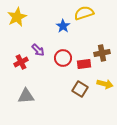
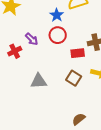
red circle: (63, 58) -> (58, 35), moved
gray triangle: (26, 96) -> (39, 81), moved

